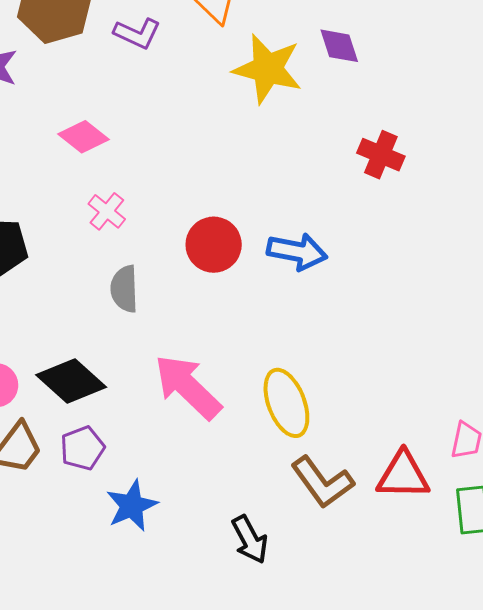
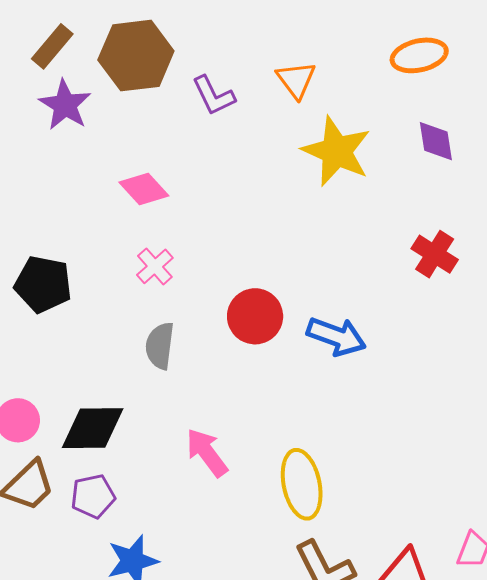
purple L-shape: (137, 33) -> (213, 96), turned 30
purple diamond: (339, 46) -> (436, 141), moved
black diamond: (71, 381) -> (93, 428), turned -52
pink arrow: (188, 387) -> (207, 453), size x0.7

